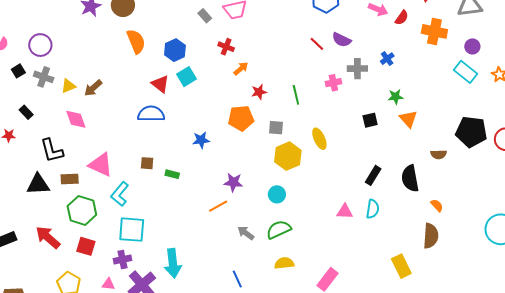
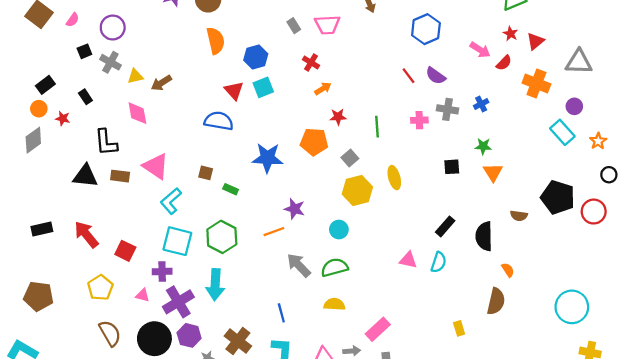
gray square: (276, 128) -> (350, 158), turned 35
blue star: (201, 140) -> (267, 158), size x1.6
green hexagon: (82, 210) -> (222, 237), moved
gray arrow: (246, 233) -> (299, 265), size x1.4
yellow rectangle: (401, 266) -> (459, 328), size x0.6

